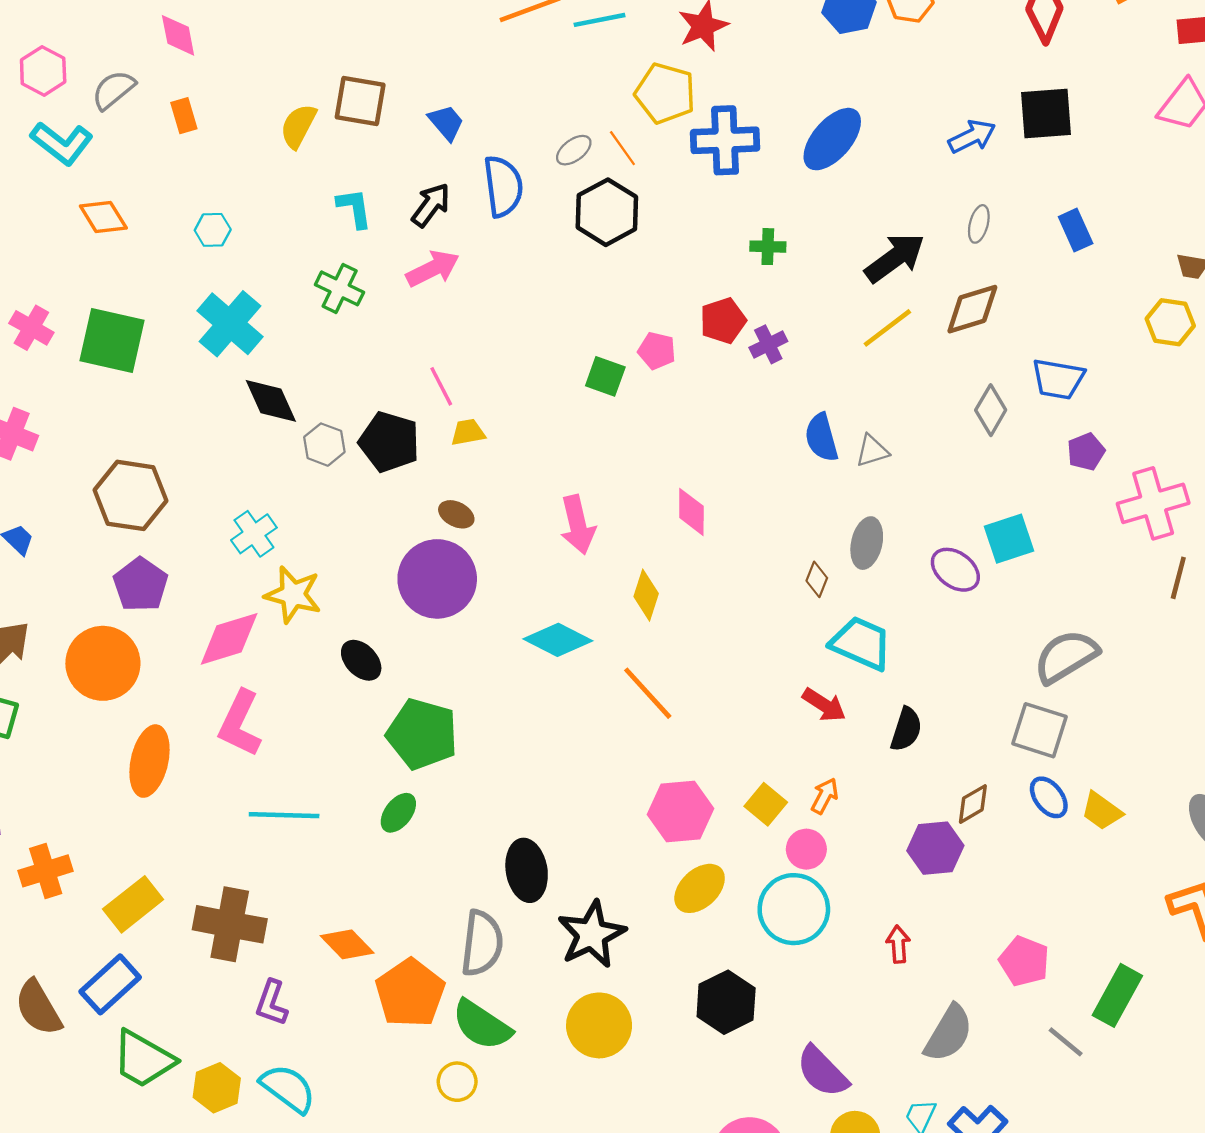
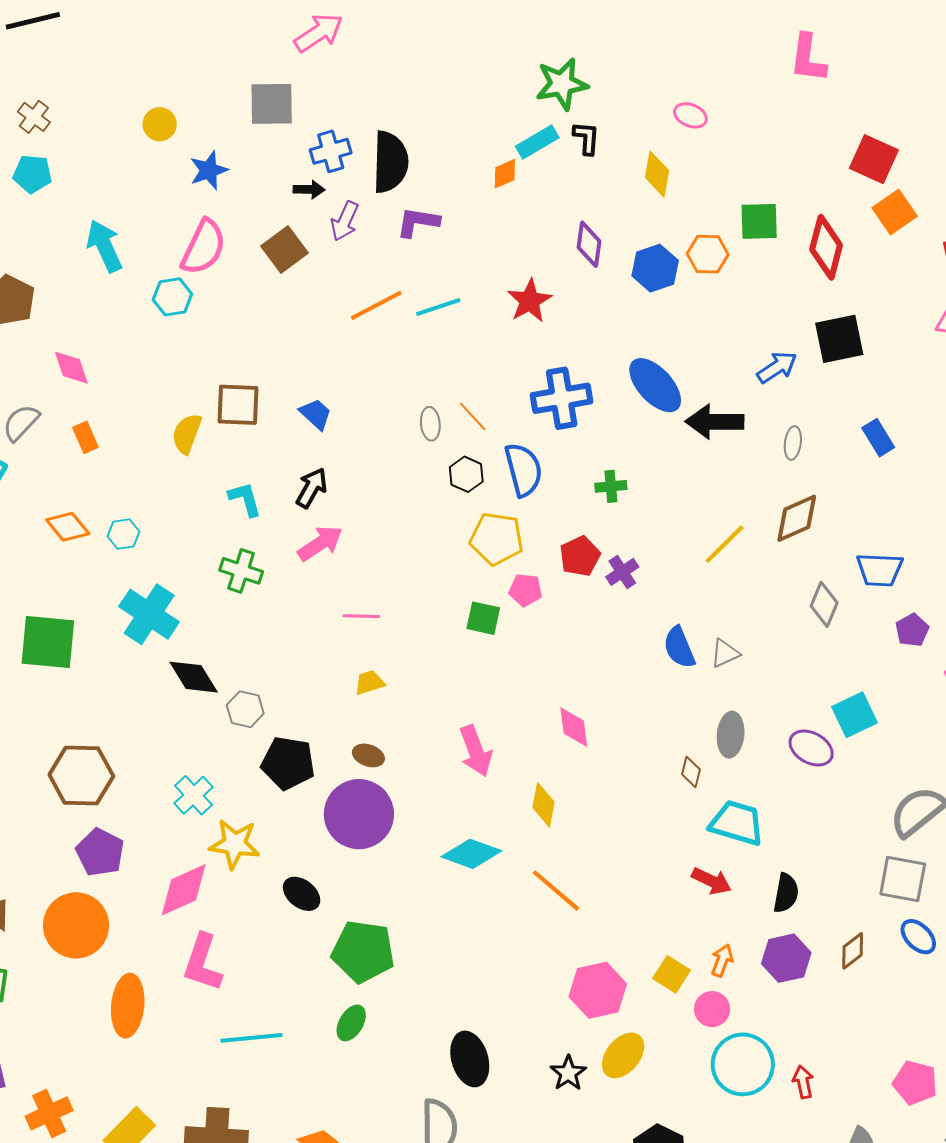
yellow pentagon: (665, 93) -> (497, 539), moved
blue ellipse: (832, 139) -> (655, 385), turned -76
gray ellipse: (574, 150) -> (430, 424), turned -52
blue semicircle: (503, 186) -> (523, 470), moved
black hexagon: (607, 212) -> (466, 474), size x0.6
orange diamond: (103, 217) -> (68, 527), moved
black arrow: (895, 258) -> (715, 422), moved, turned -136
pink line: (441, 386) -> (361, 616), moved, turned -54
black pentagon: (389, 442) -> (288, 763), moved
purple hexagon: (935, 848) -> (786, 958), moved
cyan circle: (794, 909) -> (743, 1064), moved
black star: (592, 934) -> (568, 1073), moved, size x0.6

